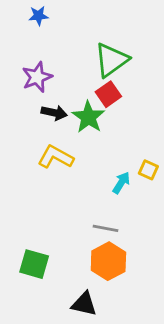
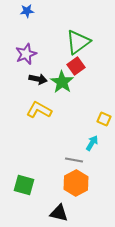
cyan arrow: (121, 183) -> (92, 143), moved

